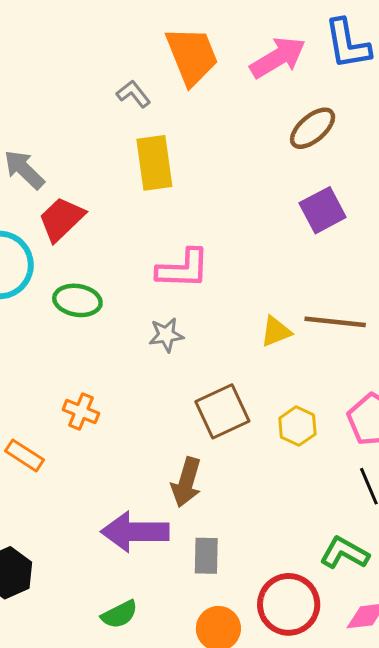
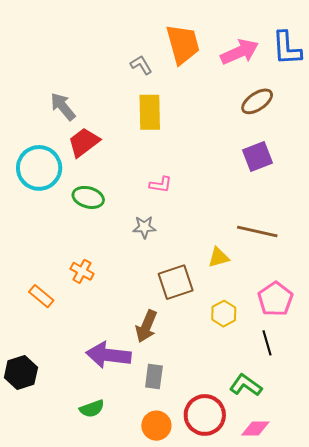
pink L-shape: (183, 269) -> (161, 185), size x0.6
yellow triangle: (276, 332) -> (218, 257), moved
yellow hexagon: (297, 426) -> (224, 314), moved

